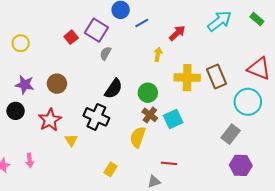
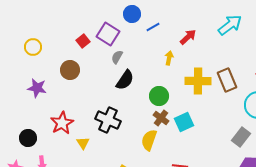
brown circle: (57, 84) -> (70, 70), moved
black semicircle: (114, 89) -> (125, 80), moved
black circle: (16, 111) -> (28, 138), moved

